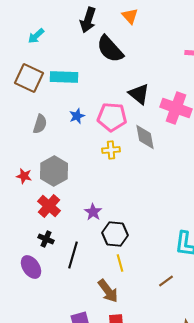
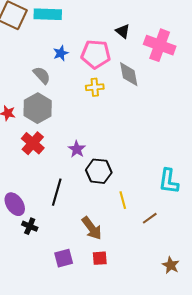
black triangle: (139, 94) -> (123, 31), size x0.7
gray semicircle: (40, 124) -> (42, 75), moved, turned -60
black cross: (46, 239) -> (30, 226), moved
yellow line: (120, 263) -> (123, 200), moved

